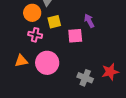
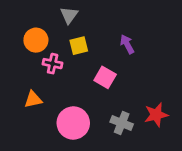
orange circle: (32, 13) -> (36, 40), moved
pink square: (75, 36) -> (105, 77), moved, turned 35
pink circle: (47, 63) -> (73, 123), moved

